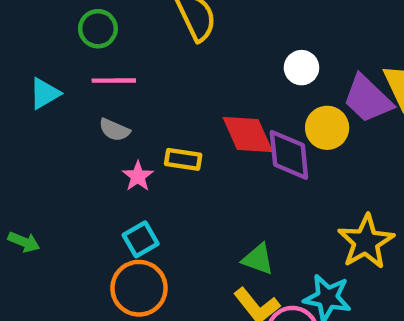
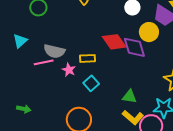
pink line: (114, 81) -> (44, 62), moved
gray semicircle: (114, 130) -> (54, 51), size x1.5
cyan square: (141, 239) -> (91, 83), moved

